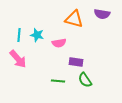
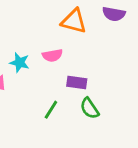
cyan star: (37, 35) -> (20, 63), moved
green line: (58, 81) -> (51, 110), turned -64

